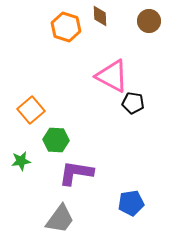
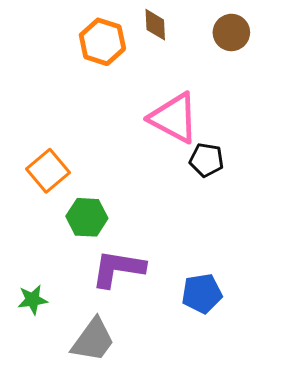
green star: (21, 161) -> (33, 300), moved
blue pentagon: (131, 203) -> (202, 293), moved

